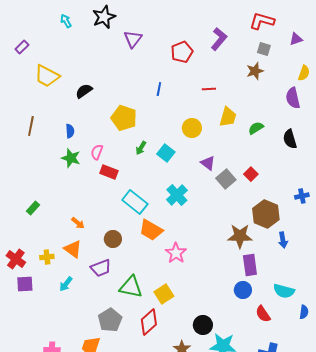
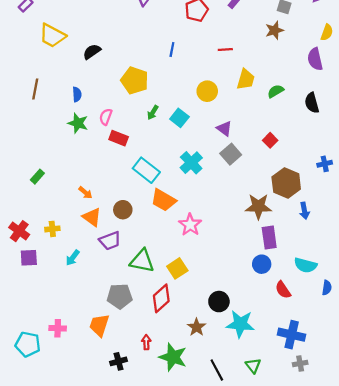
gray square: (226, 179) -> (231, 154), moved
orange triangle: (73, 249) -> (92, 217), moved
gray pentagon: (110, 320) -> (120, 296), turned 30

